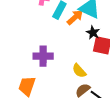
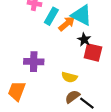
yellow semicircle: (79, 71) -> (69, 77), turned -35

